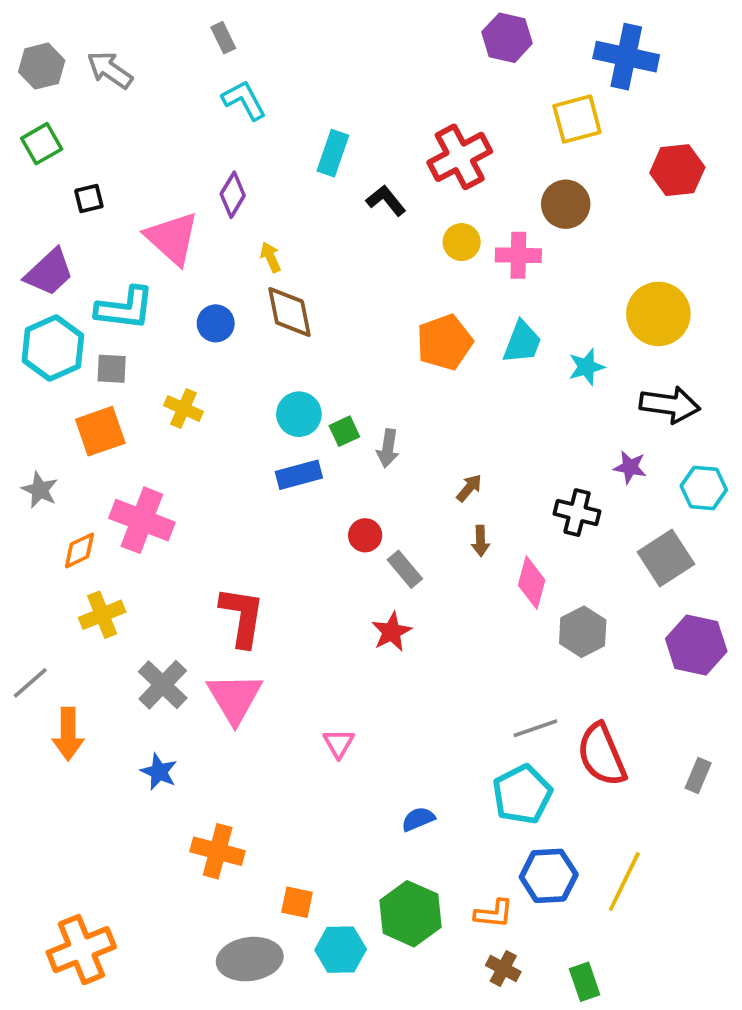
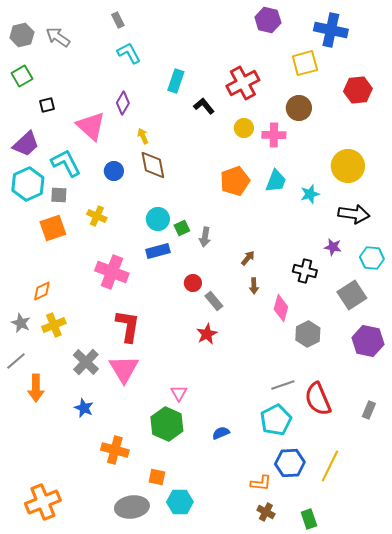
cyan L-shape: (125, 308) -> (66, 163), turned -124
gray star: (40, 490) -> (21, 323), moved
pink cross: (142, 520) -> (112, 272), moved
green hexagon: (411, 914) -> (167, 424), moved

